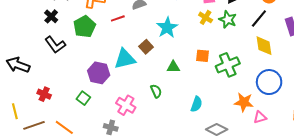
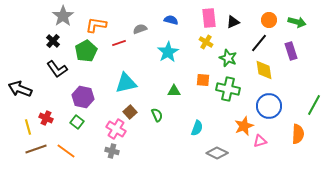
green star: (228, 19) -> (228, 58), moved
brown square: (146, 47) -> (130, 112), moved
green cross: (228, 65) -> (228, 89), turned 35
purple hexagon: (99, 73) -> (83, 97), moved
green square: (83, 98) -> (77, 122), moved
orange star: (244, 102) -> (244, 126), turned -30
pink cross: (126, 105) -> (116, 129), moved
yellow line: (15, 111) -> (28, 127), moved

